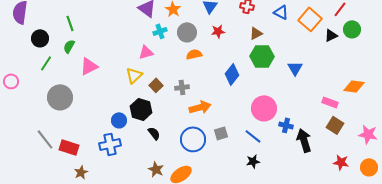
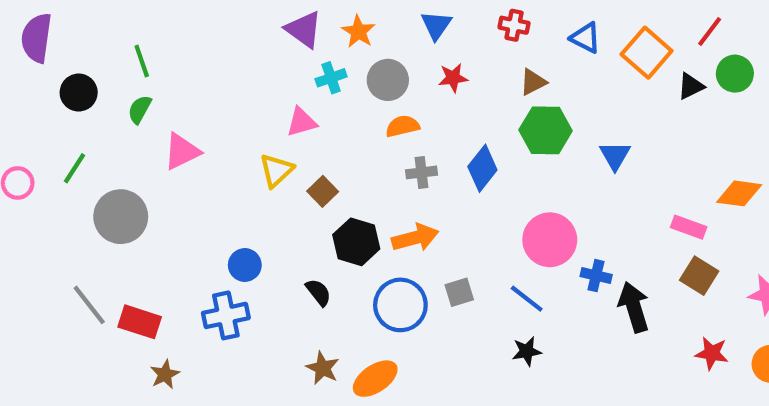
green line: (46, 63) -> (74, 168), moved
gray cross: (182, 87) -> (421, 172), moved
black hexagon: (141, 109) -> (356, 242), moved

